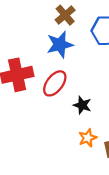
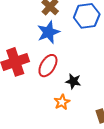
orange star: (88, 138) -> (62, 102), moved

